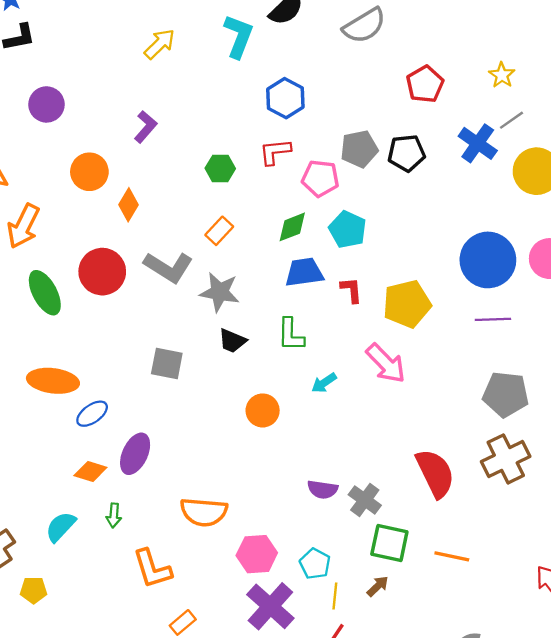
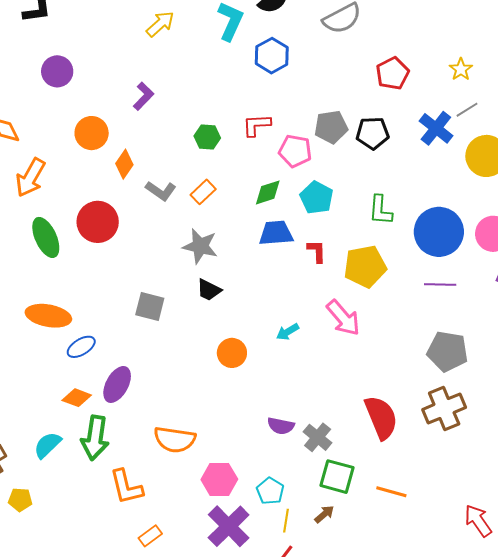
blue hexagon: (285, 98) -> (272, 56), moved
gray L-shape: (168, 267) -> (161, 191), moved, size x0.7
green L-shape: (291, 335) -> (380, 210), moved
green arrow: (114, 515) -> (95, 438), size x2.0

